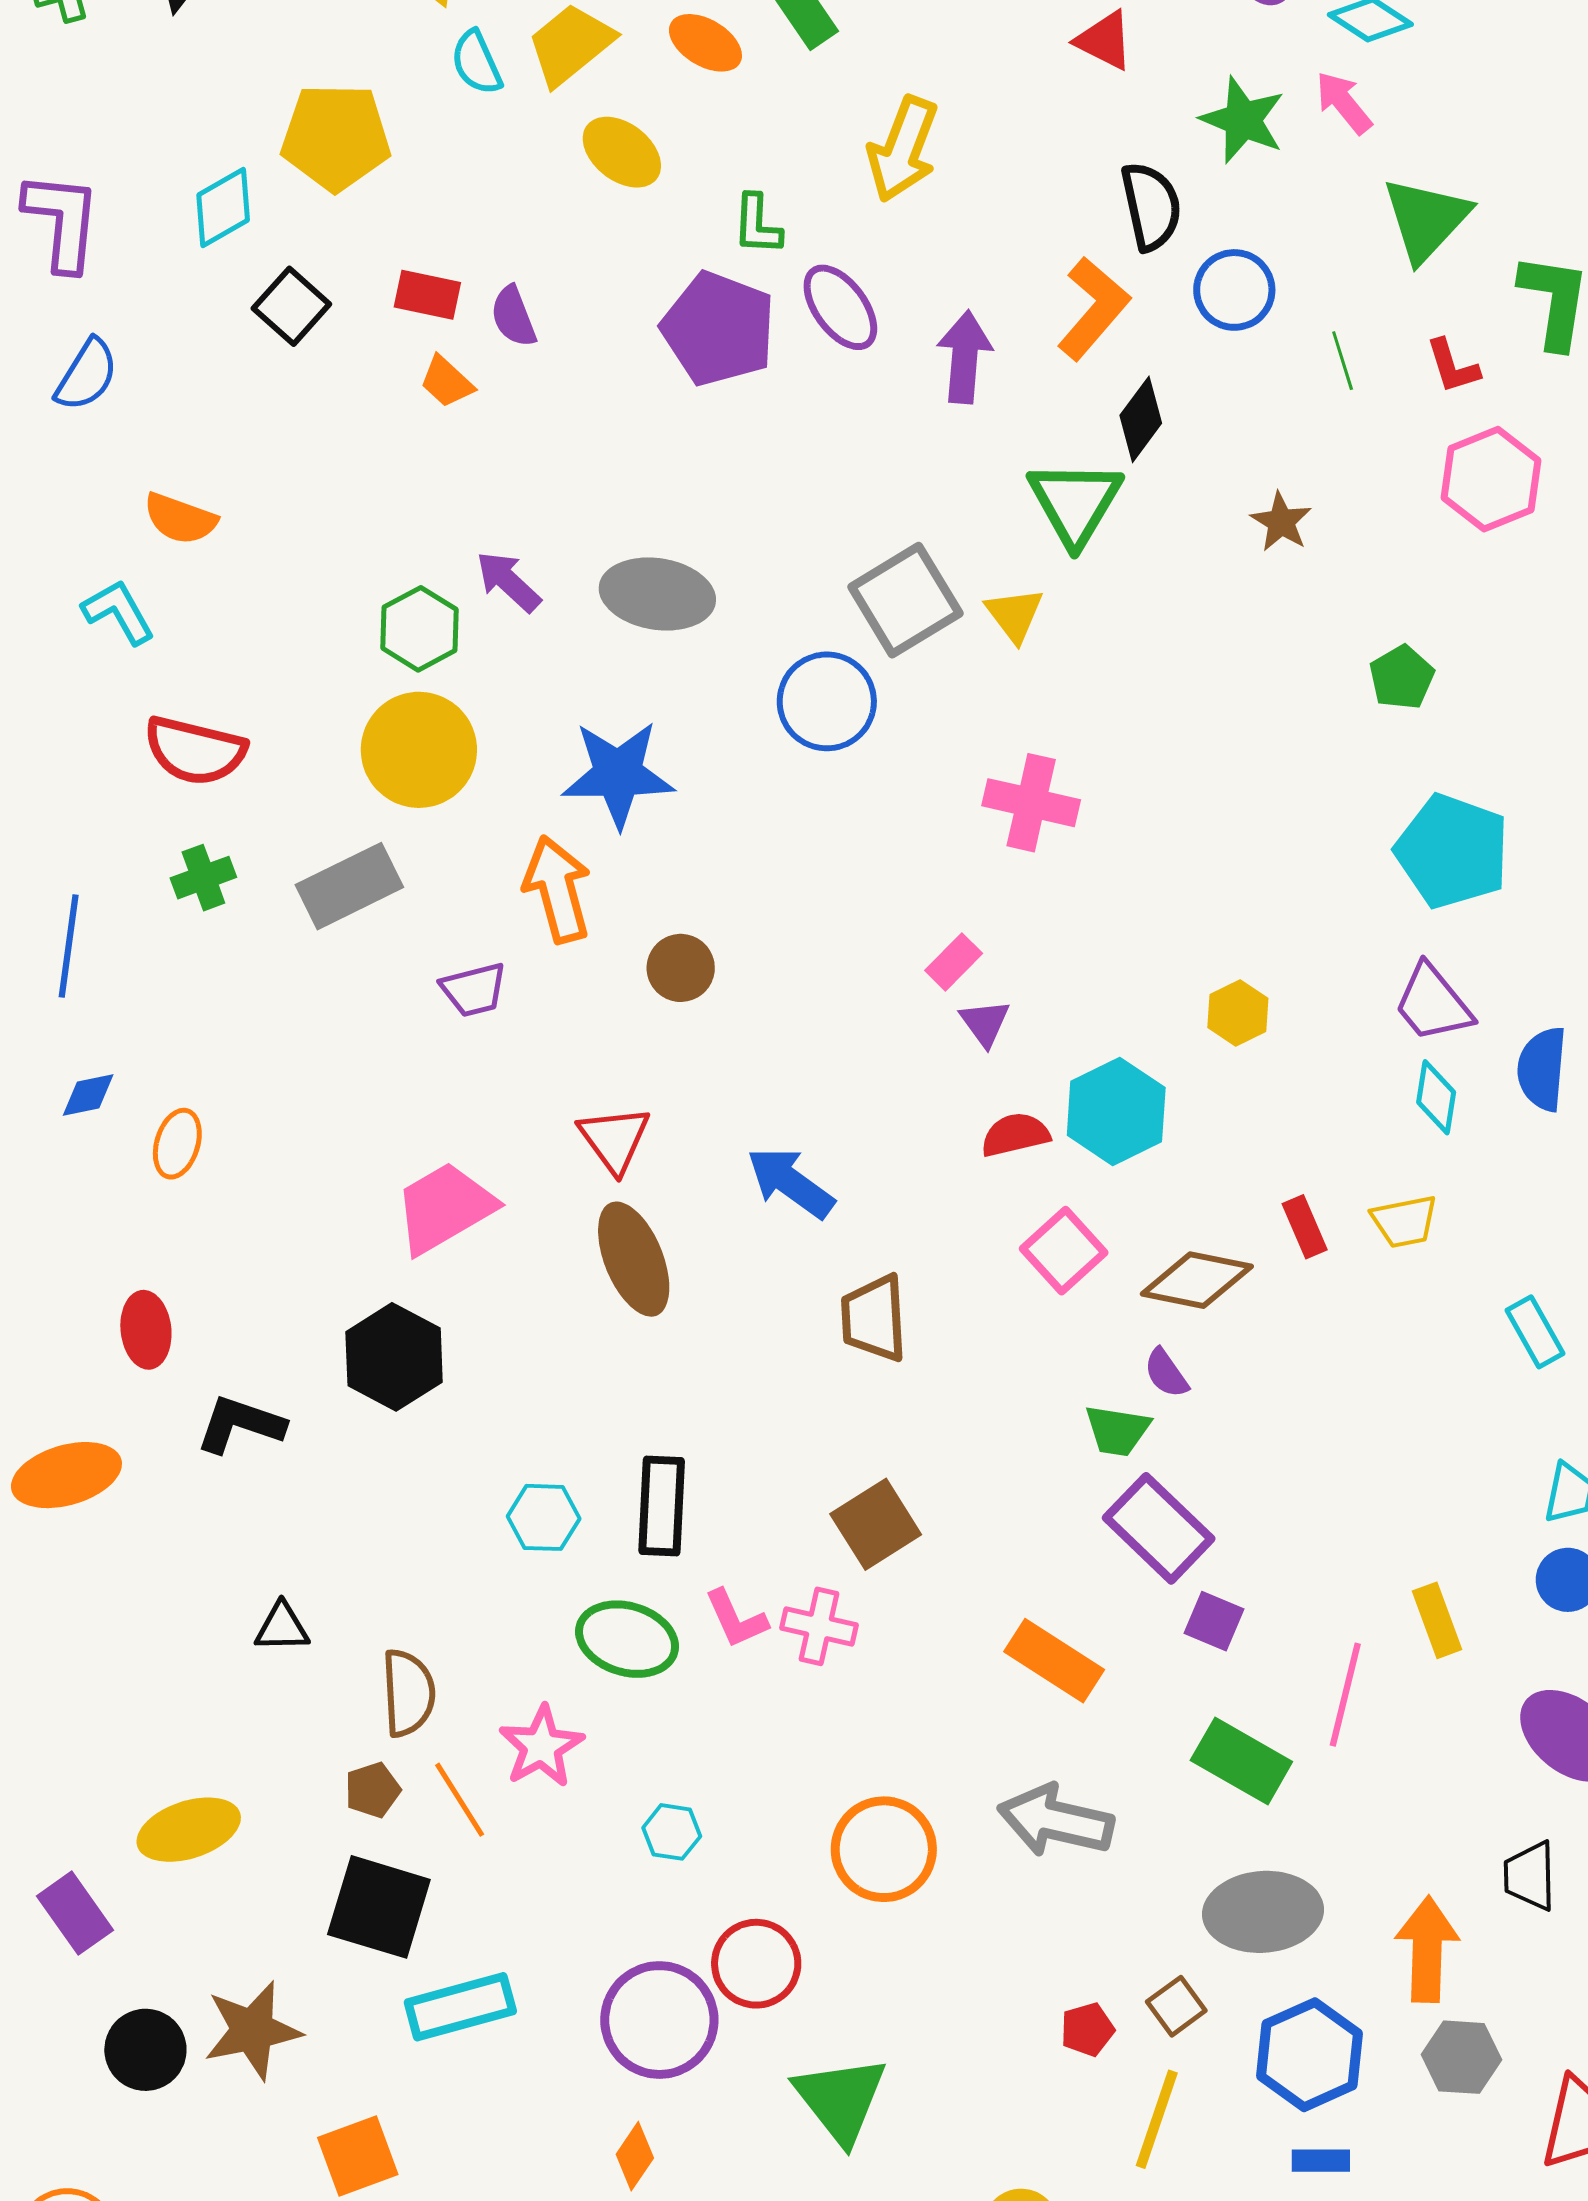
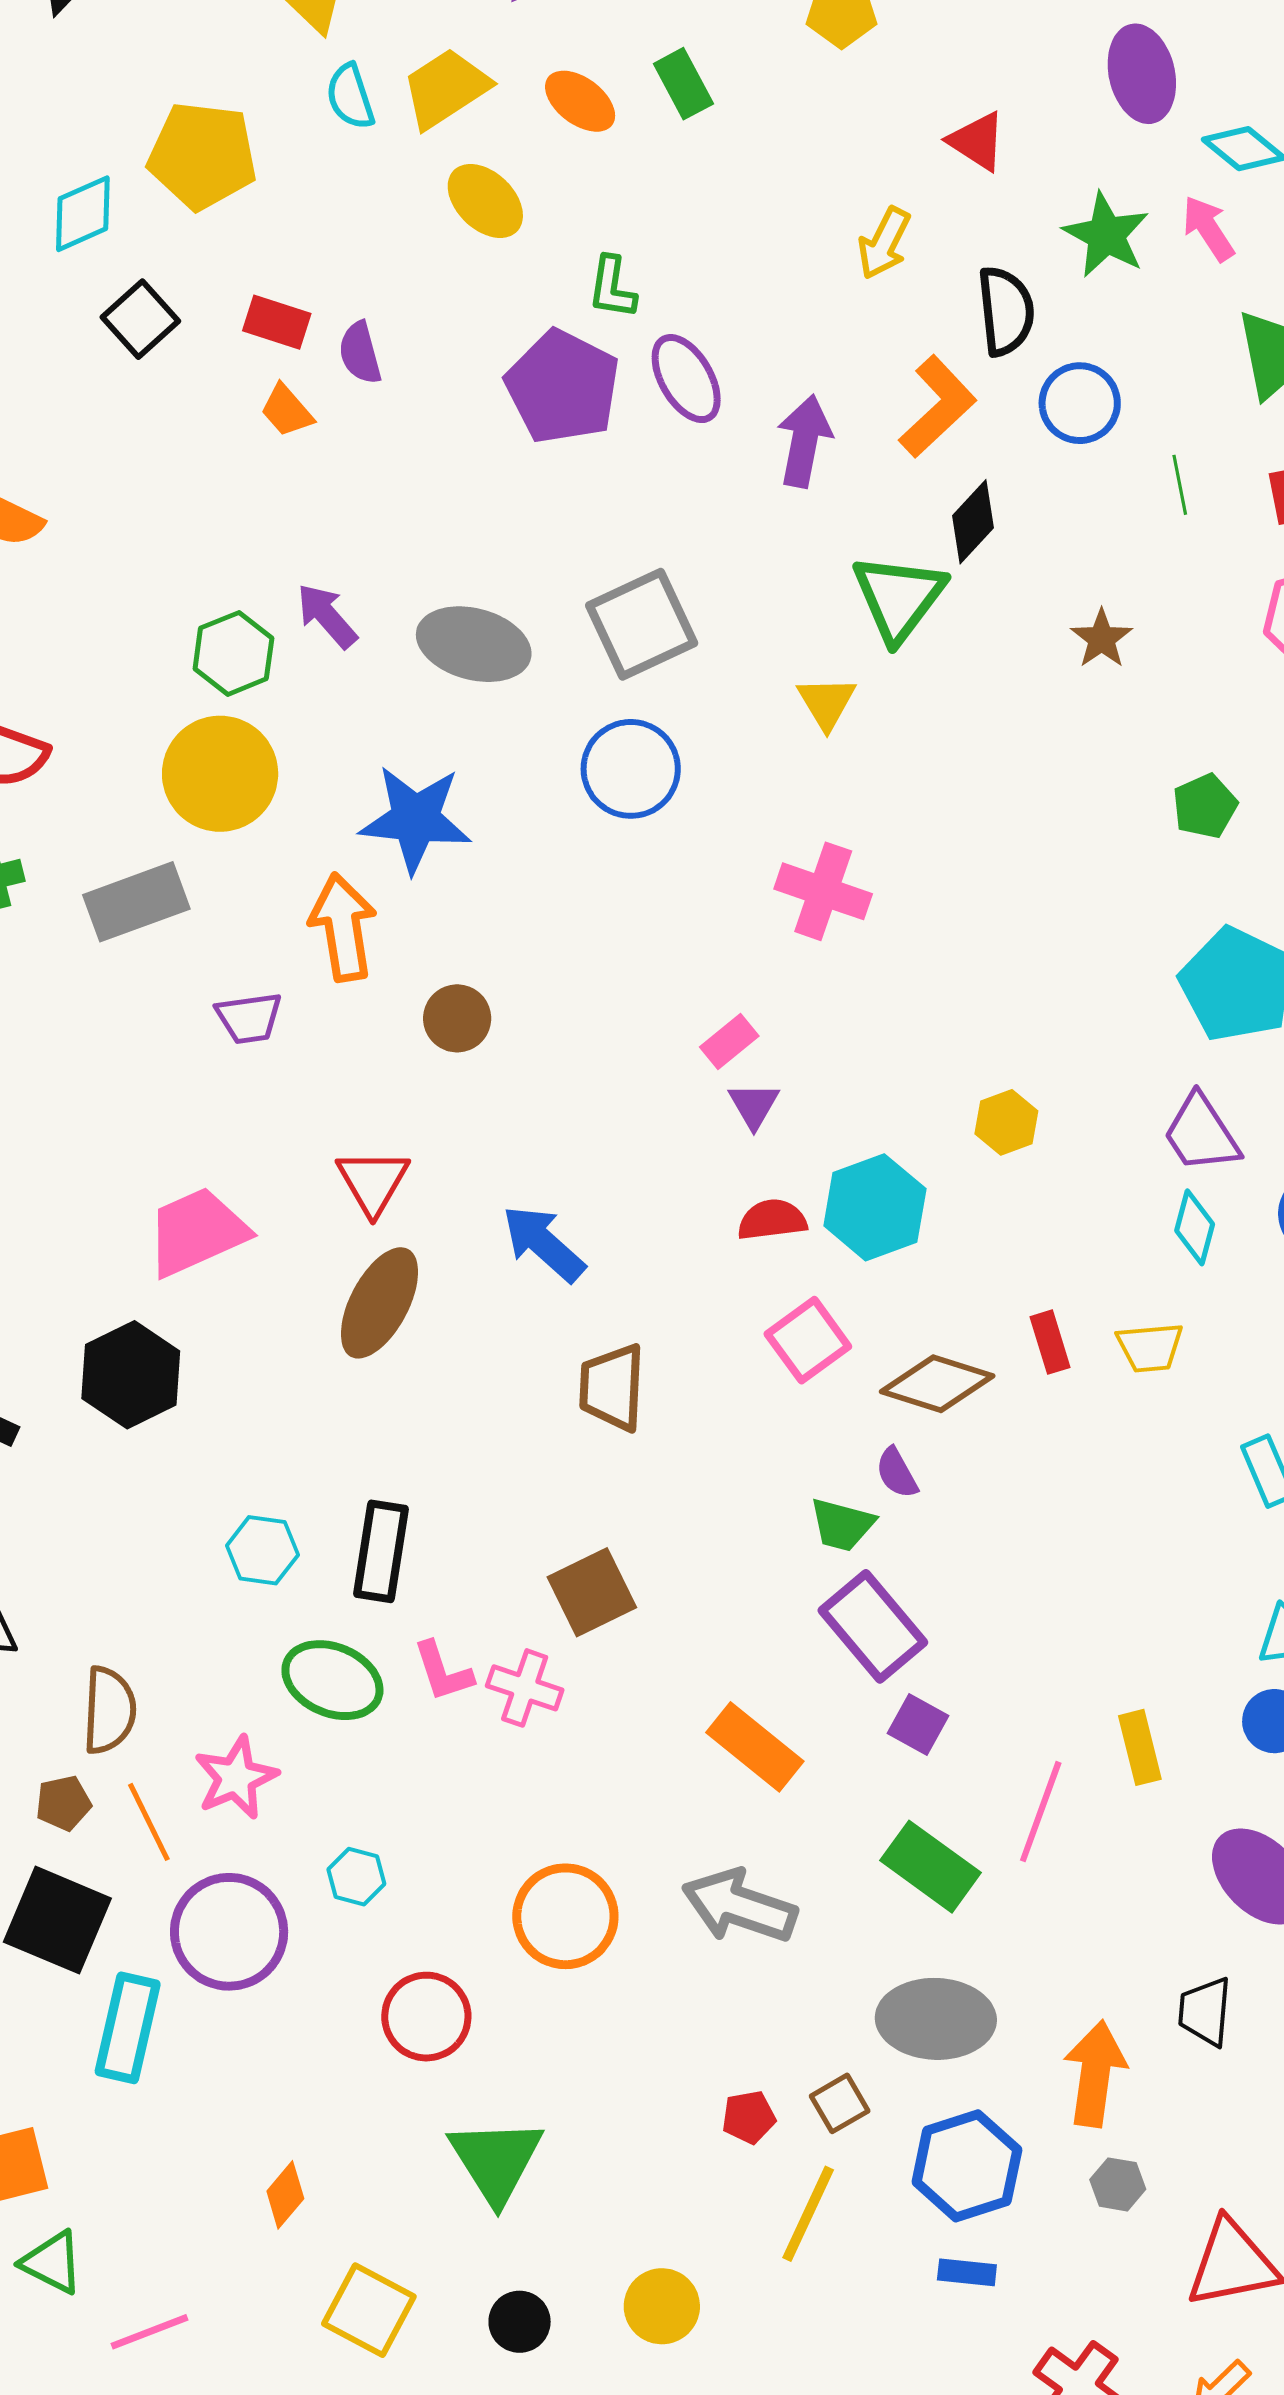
yellow arrow: (903, 149) -> (884, 243), moved, size x0.7
gray square: (905, 600) -> (642, 624), moved
brown ellipse: (634, 1259) -> (379, 1303), turned 44
cyan rectangle: (460, 2007) -> (128, 2028), turned -68
purple circle: (659, 2020) -> (229, 1932), moved
gray hexagon: (1462, 2057) -> (1118, 2184), size x0.7

